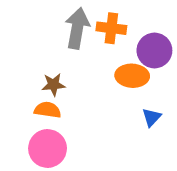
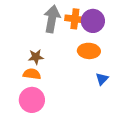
purple circle: (154, 50) -> (93, 21), moved

